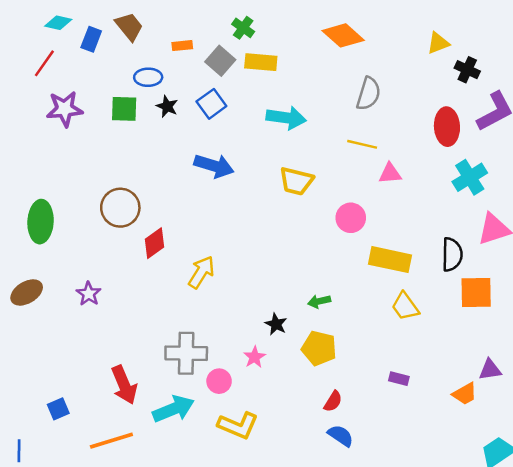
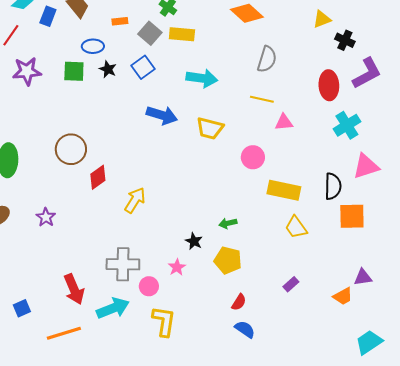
blue arrow: (214, 166) -> (162, 115), moved
purple rectangle: (399, 379) -> (291, 284), turned -56
yellow L-shape: (238, 425) -> (164, 321), turned -104

